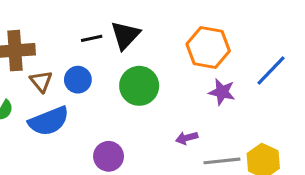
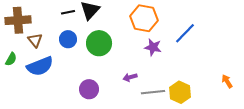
blue circle: (78, 80) -> (68, 39), moved
purple circle: (109, 156) -> (89, 89), moved

